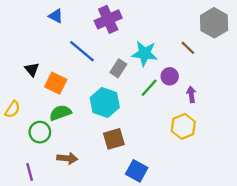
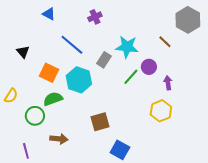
purple cross: (108, 19) -> (95, 17), size x0.6
black triangle: (32, 69) -> (23, 52), moved
cyan hexagon: (105, 102) -> (79, 80), moved

